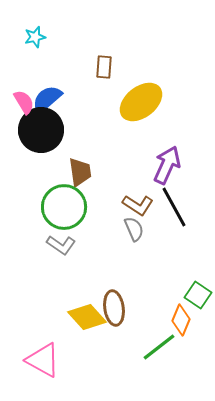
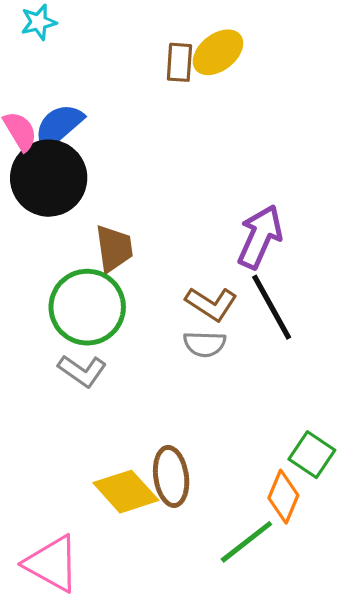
brown rectangle: (104, 67) -> (179, 62), moved
yellow ellipse: (141, 102) -> (218, 52), moved, size x0.7
gray semicircle: (134, 229) -> (205, 344), turned 115

